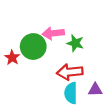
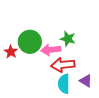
pink arrow: (53, 33) -> (51, 50), moved
purple triangle: (95, 90) -> (86, 81), turned 32

